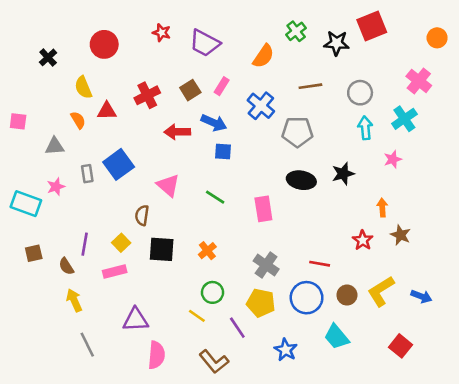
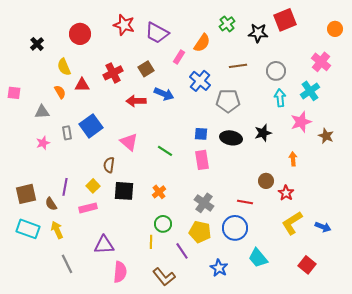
red star: (162, 33) -> (124, 25), size x1.5
pink rectangle: (222, 86) -> (179, 57), moved
blue square: (223, 151) -> (201, 134), moved
pink star: (393, 159) -> (301, 122), size x1.5
cyan rectangle: (26, 204) -> (28, 229), moved
brown star: (401, 235) -> (326, 136), moved
red star: (363, 240) -> (286, 193), moved
brown square: (34, 253) -> (26, 194), size x1.5
brown circle: (347, 295) -> (266, 181), moved
yellow line: (197, 316) -> (151, 242), turned 56

